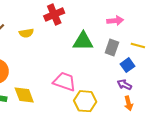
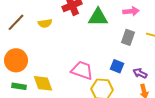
green triangle: (83, 41) -> (98, 17), moved
blue square: (127, 65) -> (117, 66), moved, turned -32

